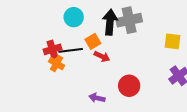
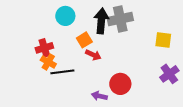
black line: (71, 50) -> (62, 72), moved
purple arrow: (97, 98) -> (99, 96), moved

